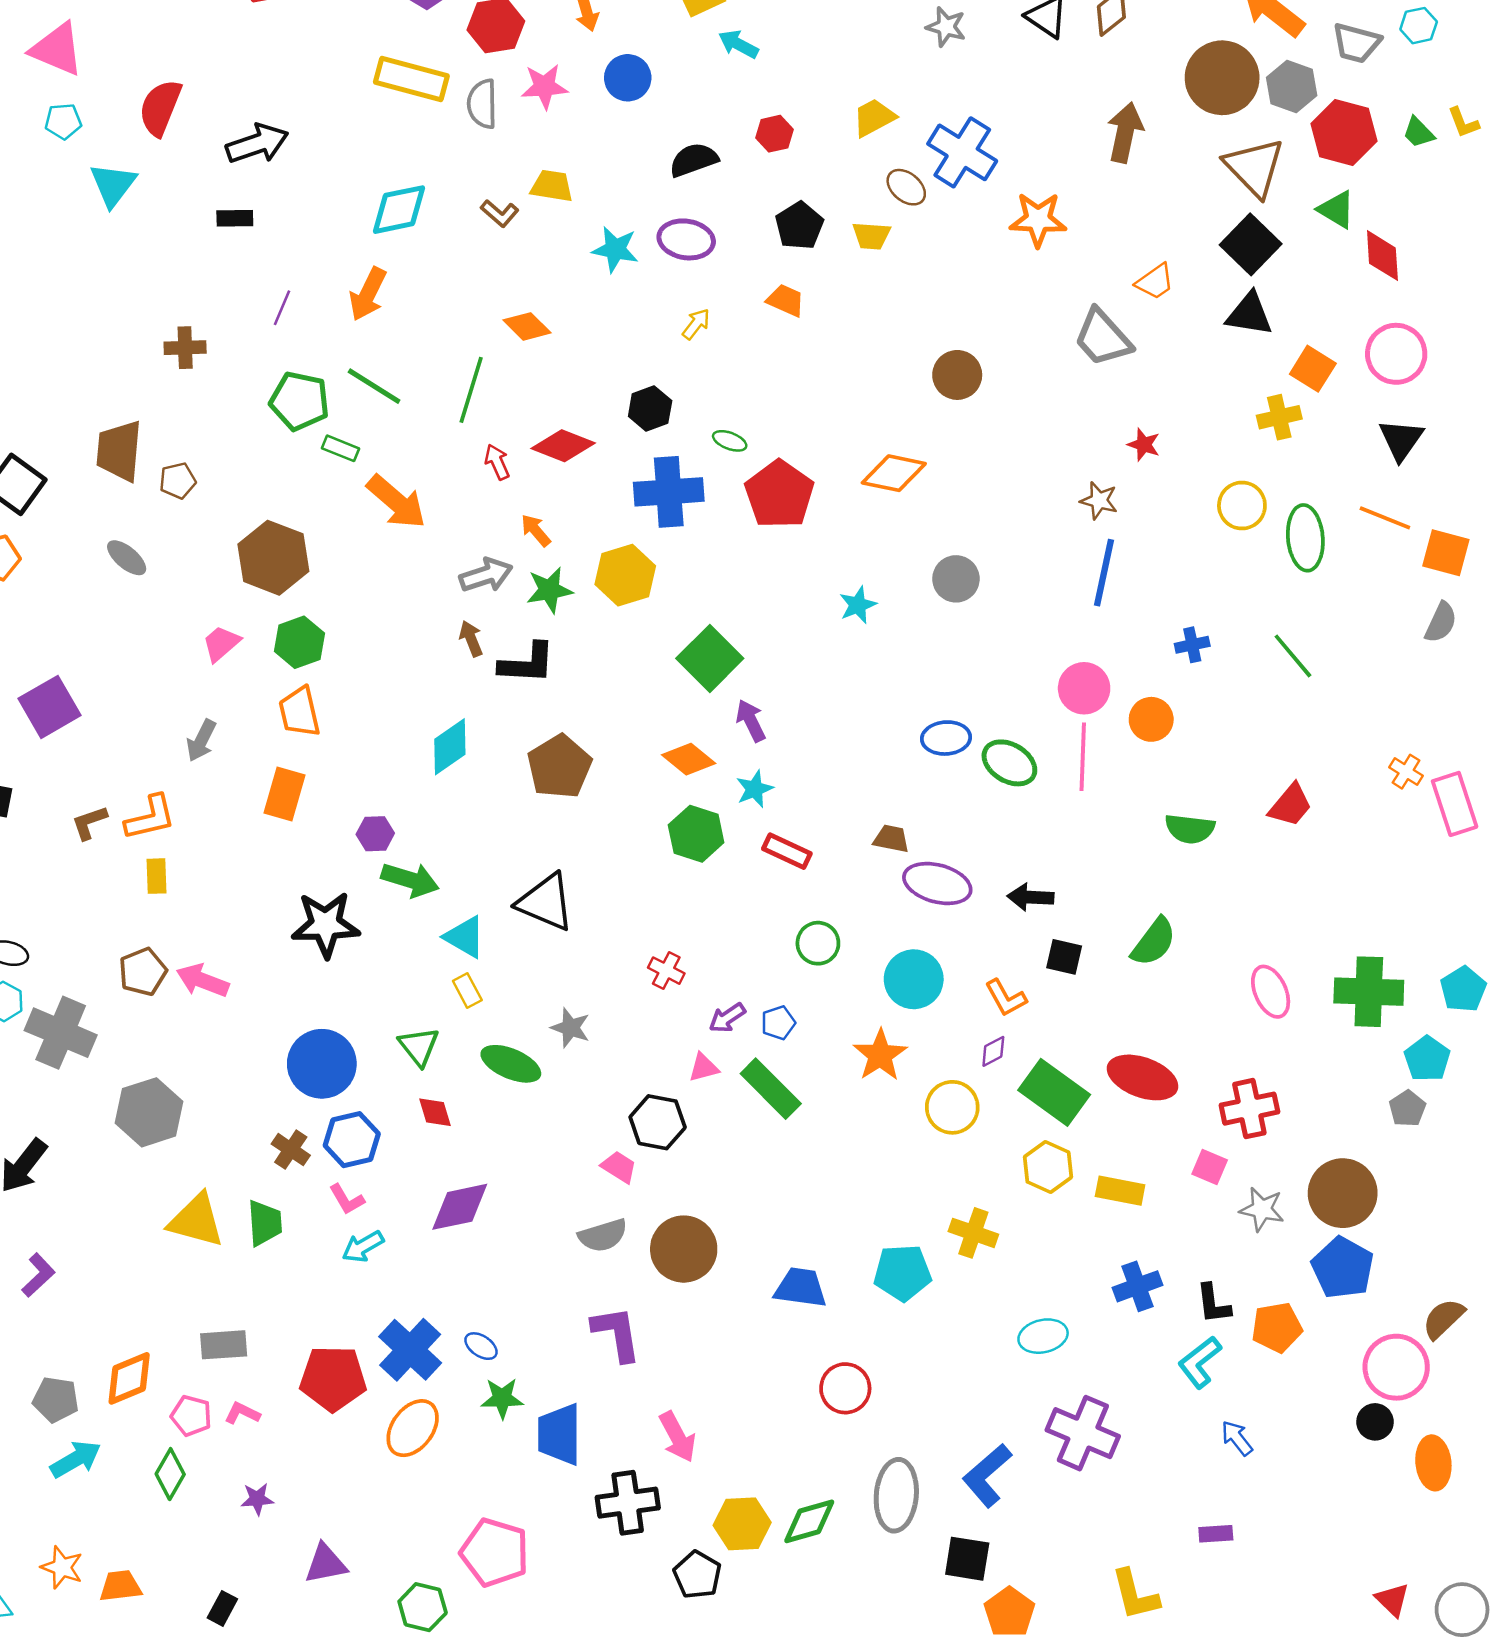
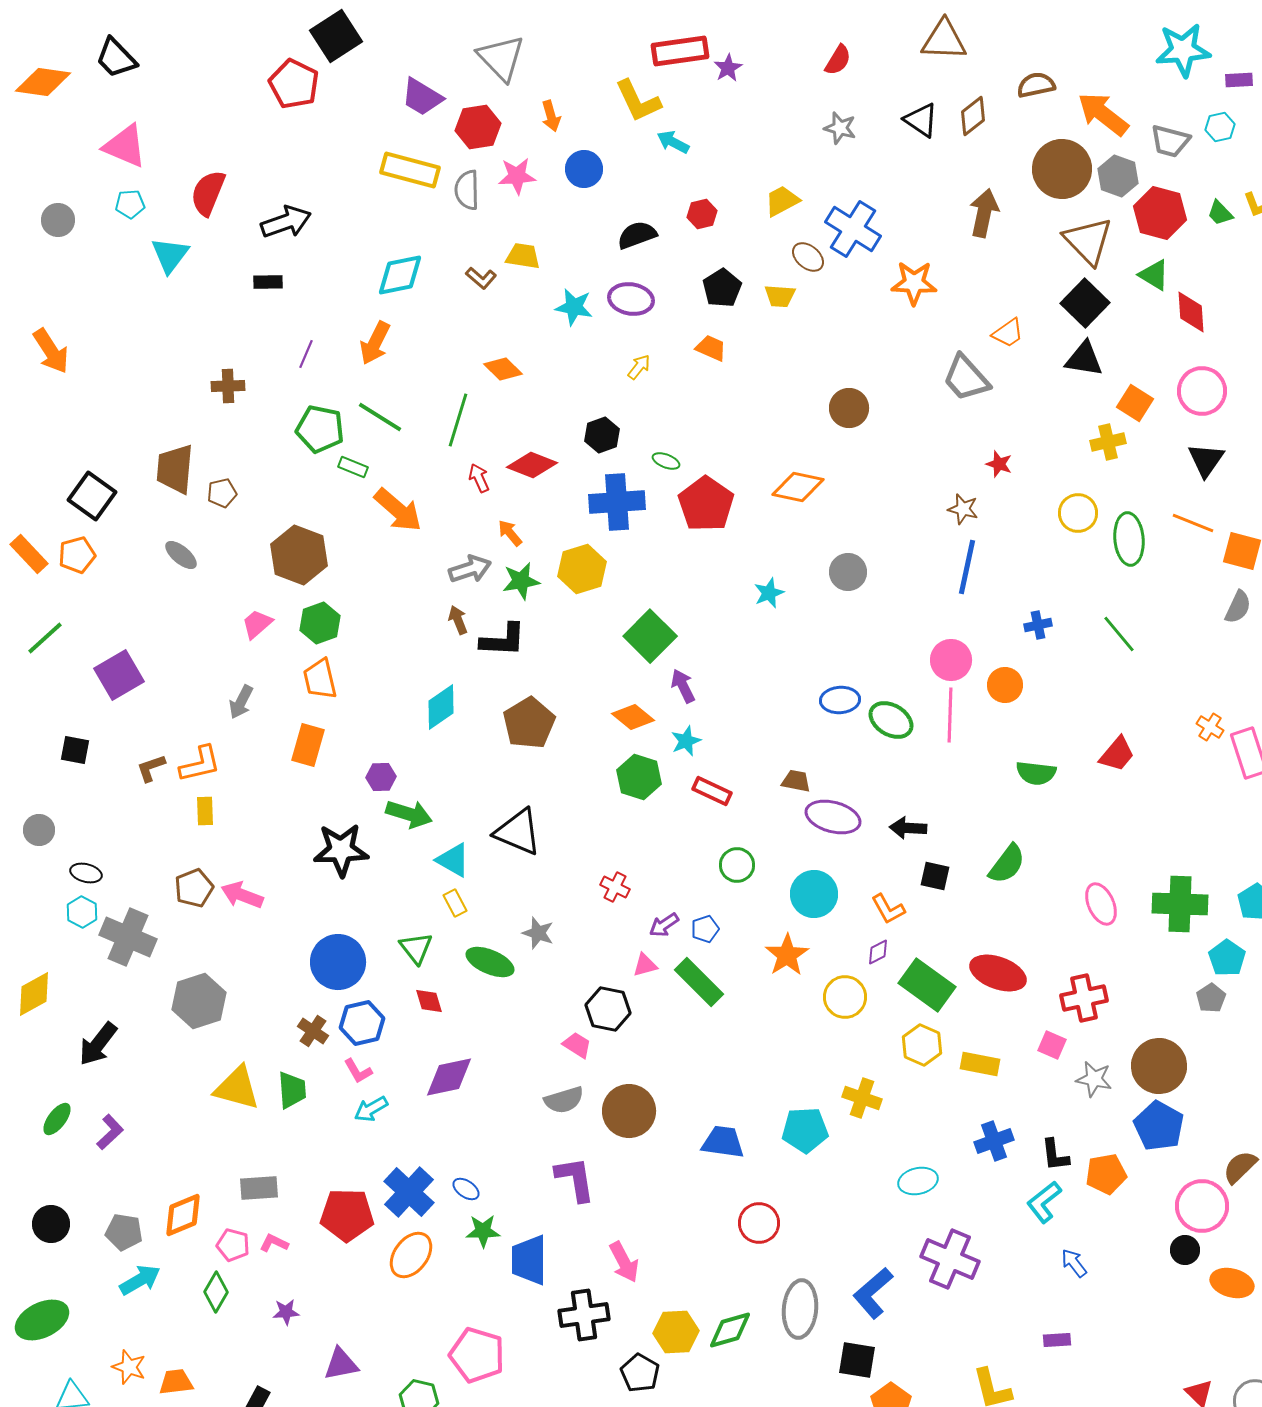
orange ellipse: (1433, 1463) -> (1232, 1283), turned -69

